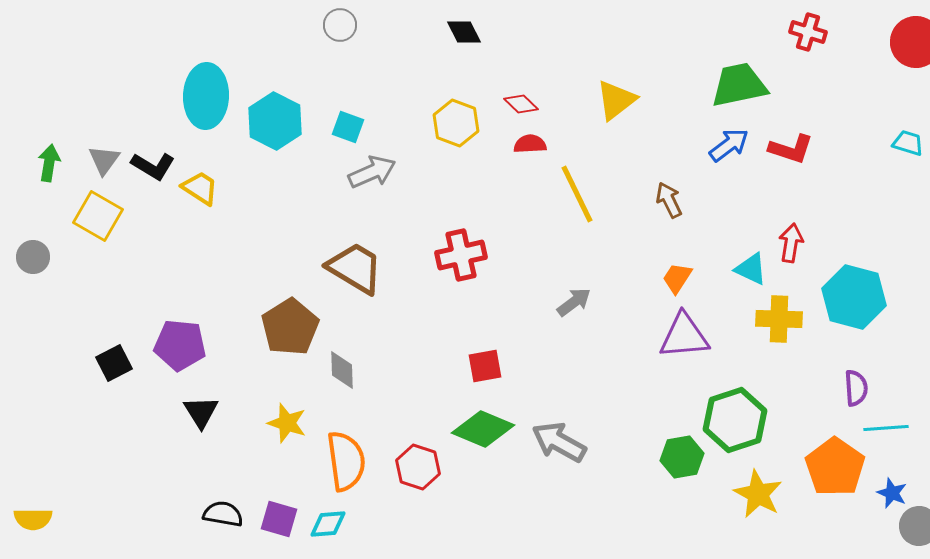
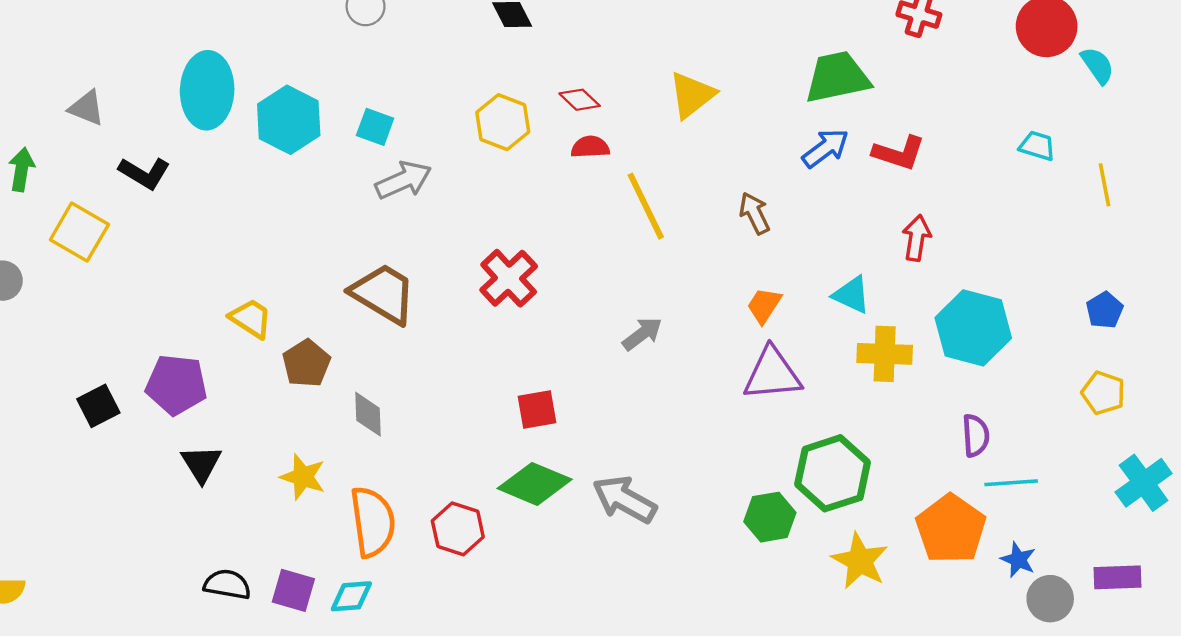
gray triangle: (104, 160) -> (87, 108), moved, turned -44
yellow trapezoid: (200, 188) -> (251, 318), moved
red arrow: (791, 243) -> (917, 238), moved
red cross: (461, 255) -> (509, 278), turned -30
brown pentagon: (290, 327) -> (306, 363), size x0.7

